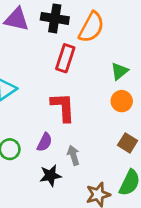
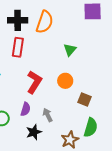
red rectangle: (65, 58) -> (18, 47), moved
orange circle: (122, 101) -> (65, 81), moved
red L-shape: (63, 107) -> (34, 82), turned 45

